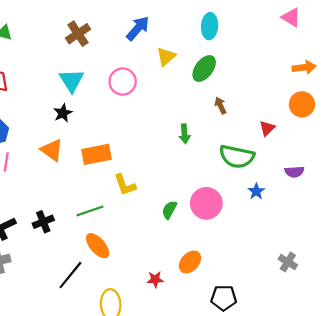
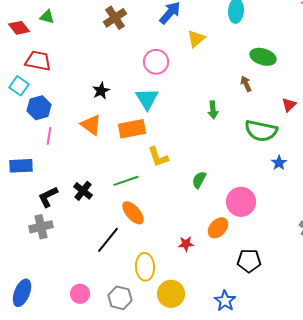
green ellipse: (204, 68) -> (263, 57), moved, turned 70
cyan triangle: (71, 80) -> (147, 99), moved
pink circle: (206, 203) -> (241, 202), moved
black cross: (43, 222) -> (83, 191), turned -30

